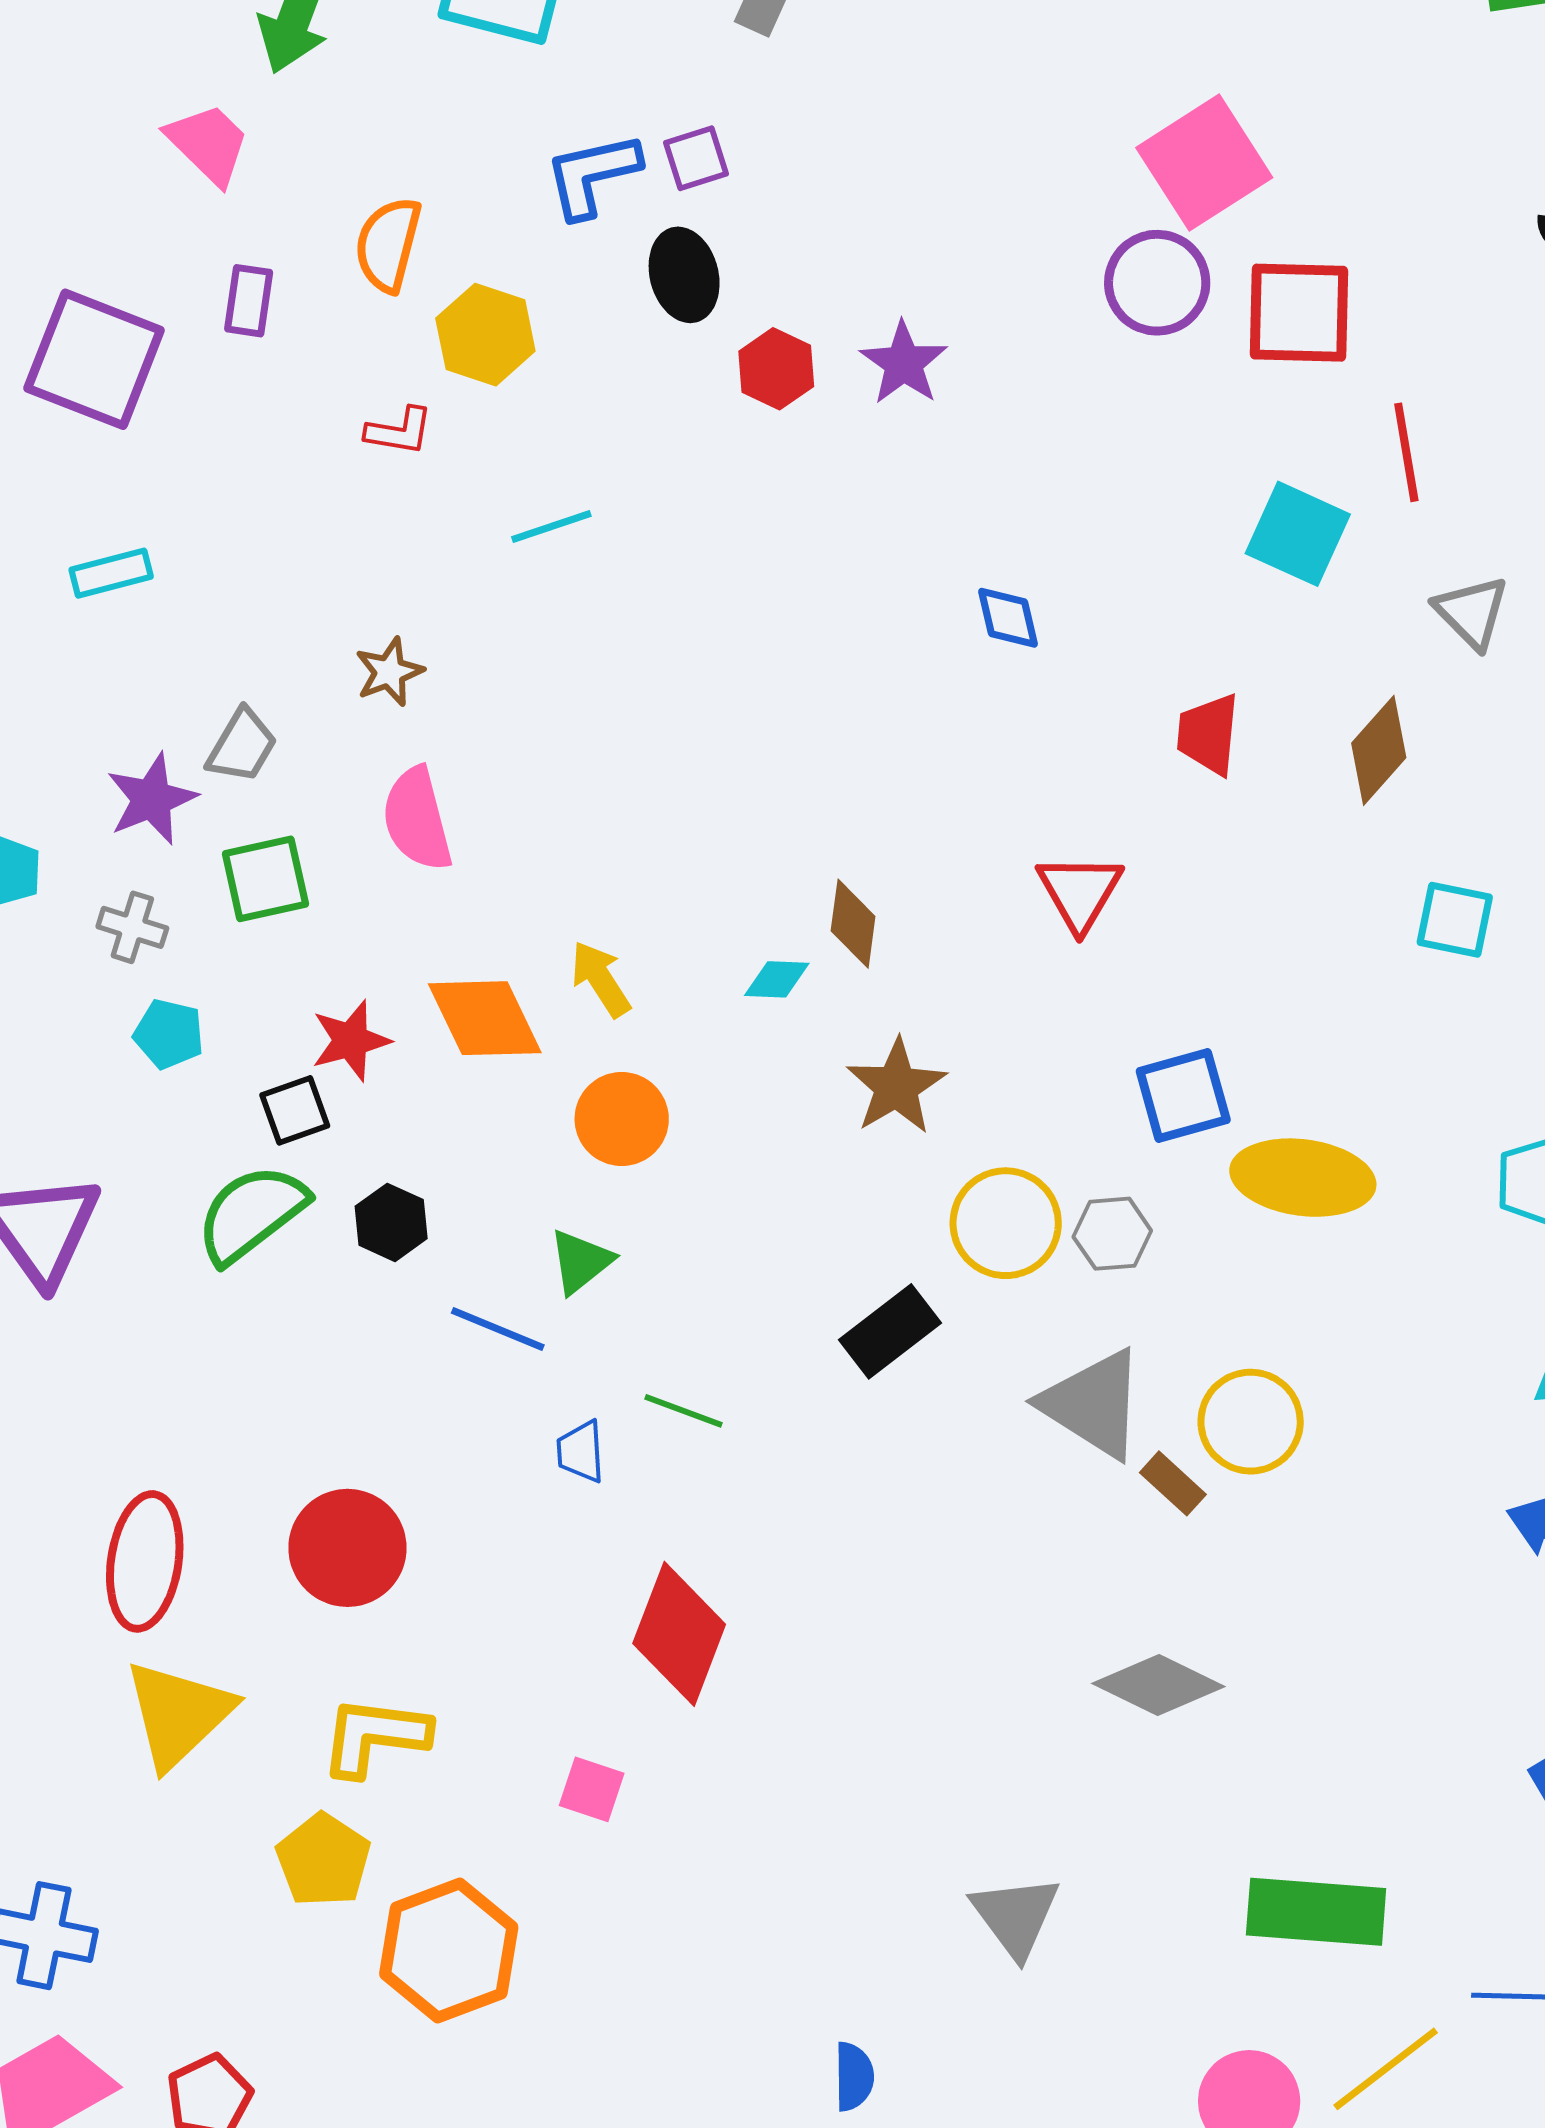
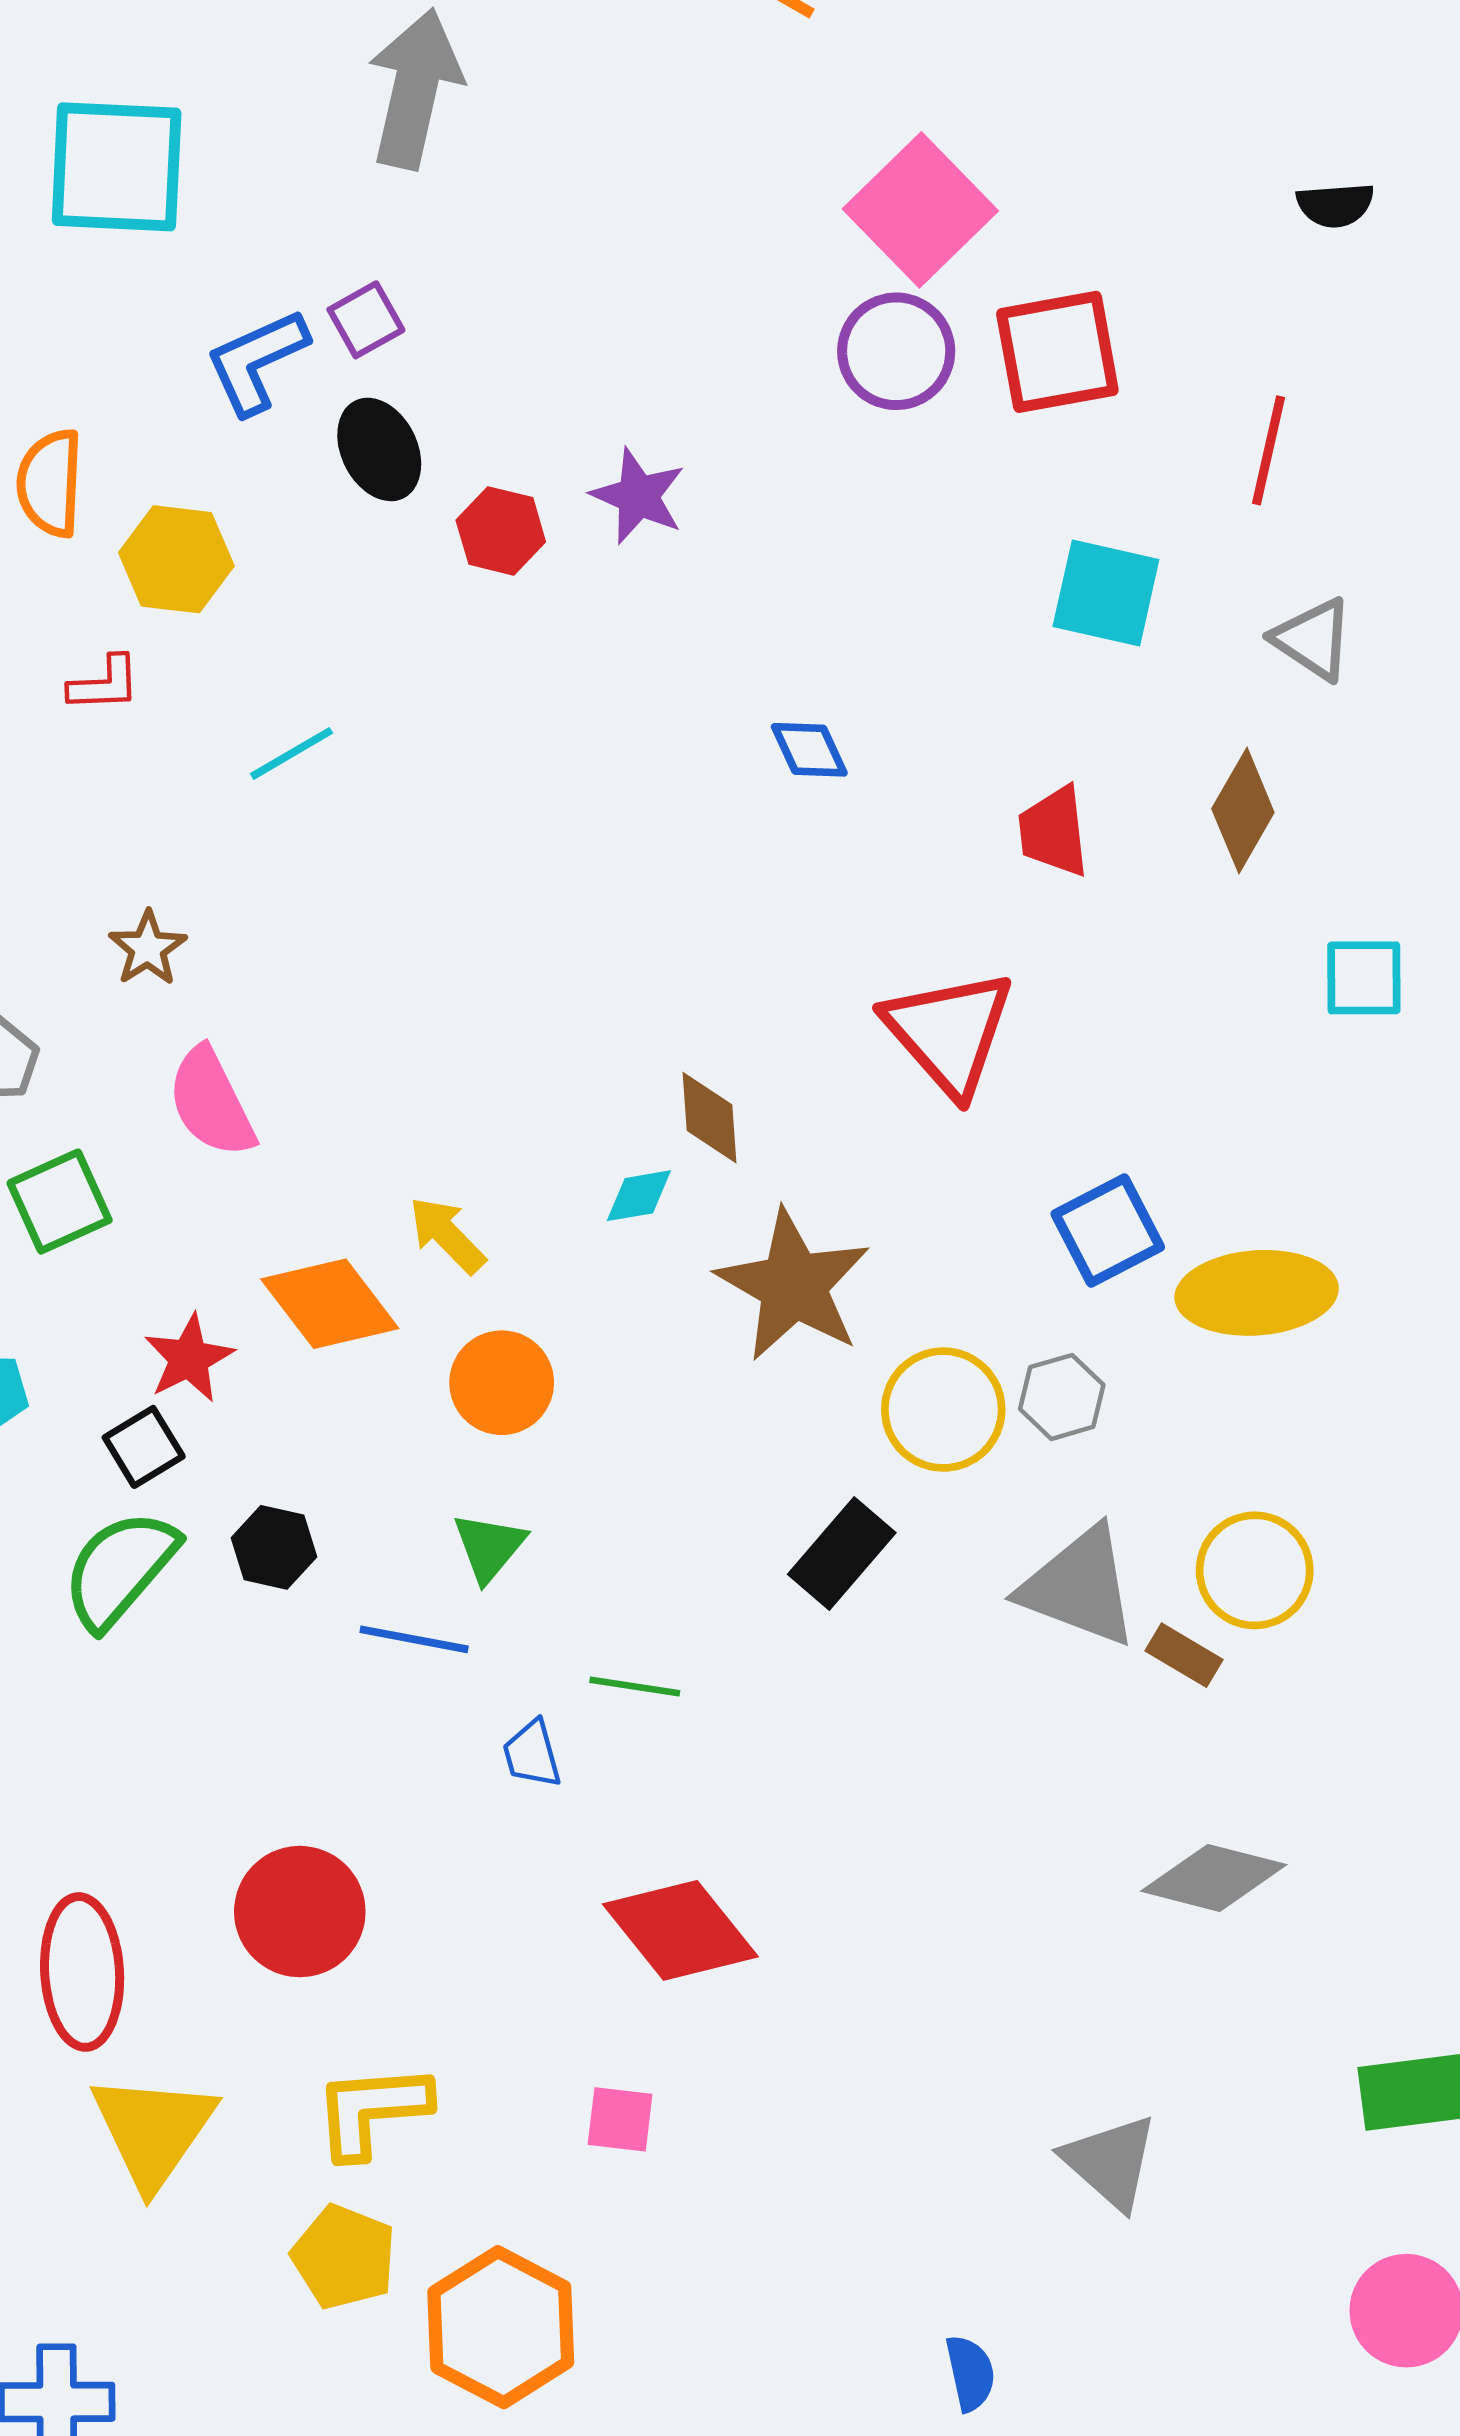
red line: (1406, 452) -> (1268, 450), moved, turned 34
red triangle: (1080, 892) -> (949, 1032), size x1.4
brown star: (896, 1086) -> (793, 1285), size x1.4
red diamond: (679, 1634) -> (680, 1930), turned -48

